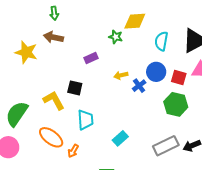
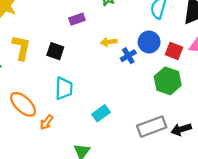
yellow L-shape: (54, 100) -> (21, 48), moved, turned 35

